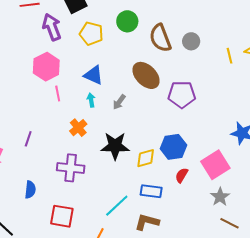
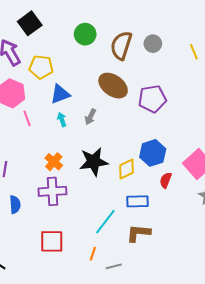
yellow pentagon: (91, 34) -> (41, 67), moved
brown semicircle: (160, 38) -> (121, 45), turned 48
blue triangle: (94, 75) -> (60, 94), turned -35
orange cross: (78, 128) -> (54, 162), moved
blue semicircle: (30, 190) -> (15, 205), moved

